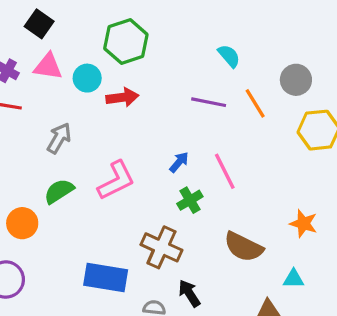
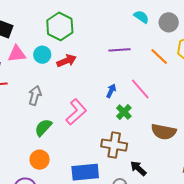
cyan semicircle: (229, 56) -> (141, 17), moved
orange line: (255, 103) -> (159, 56), moved
orange circle: (22, 223) -> (40, 160), moved

